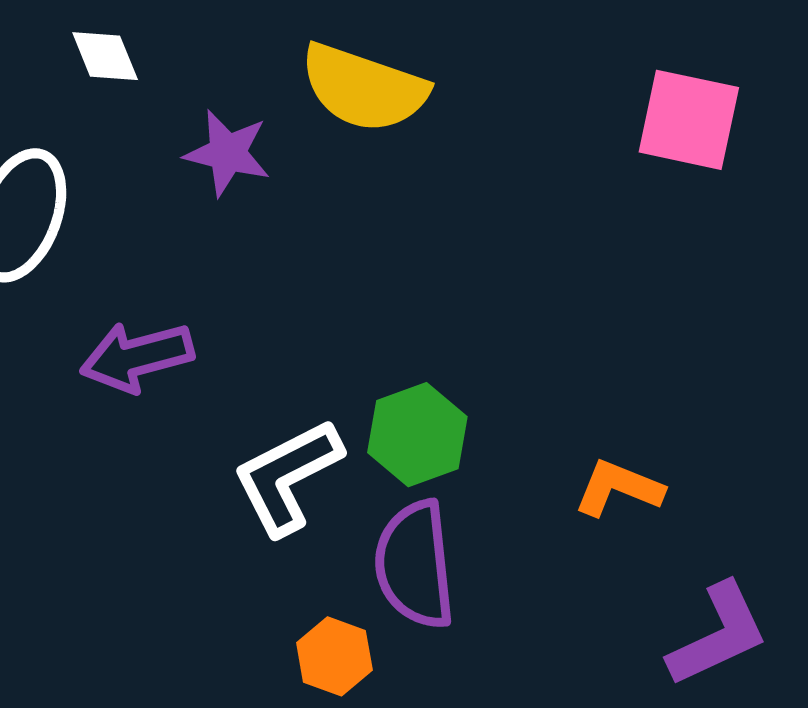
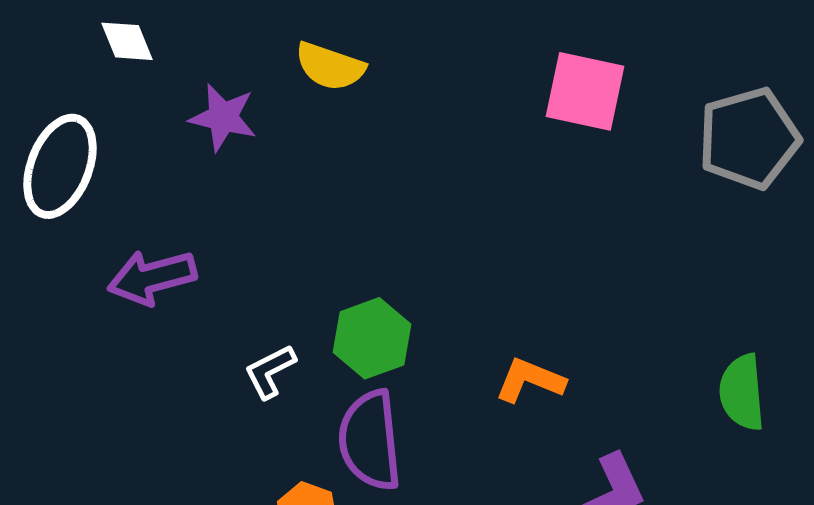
yellow semicircle: (364, 88) -> (330, 66), size x0.7
white L-shape: (287, 477) -> (270, 371), size x0.6

